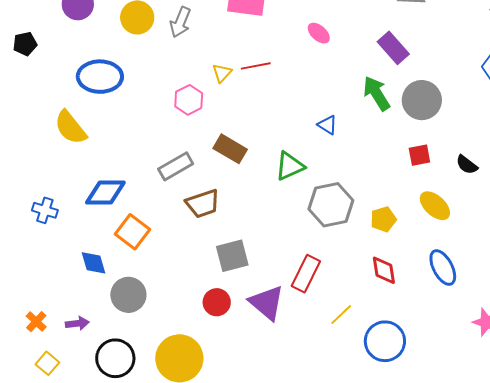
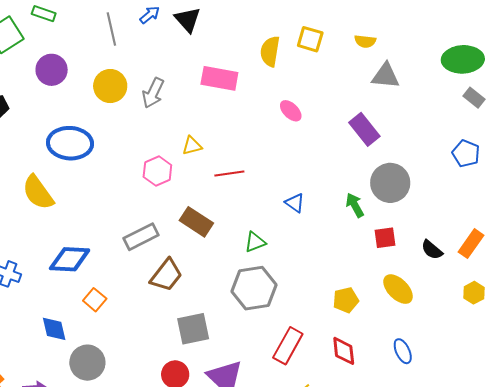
red line: (256, 66) -> (229, 174), moved
yellow triangle: (222, 73) -> (192, 146), turned 30
green arrow: (377, 93) -> (355, 205), moved, size x0.7
green triangle: (290, 166) -> (255, 242), size x0.7
brown trapezoid: (203, 204) -> (166, 275), turned -36
gray hexagon: (331, 205) -> (254, 288), moved
orange square: (133, 232) -> (95, 300), size x0.7
blue ellipse: (443, 268) -> (403, 351), size x0.7
red rectangle: (306, 274) -> (288, 346), moved

